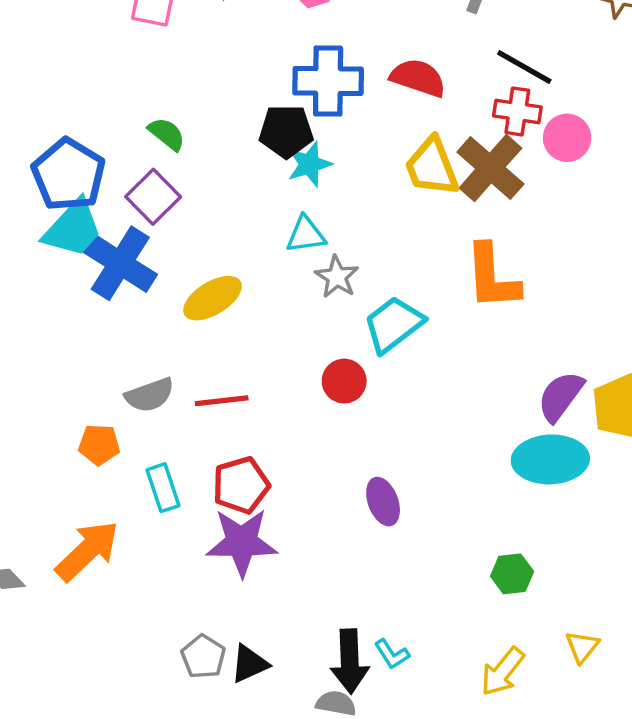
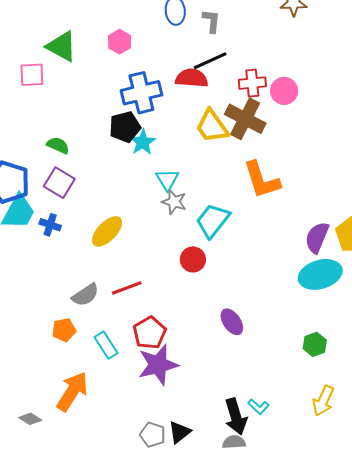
black line: (524, 67) -> (210, 61), moved, turned -40
cyan triangle: (306, 235) -> (167, 180), moved, turned -40
blue cross: (120, 263) -> (50, 225), size x0.5

